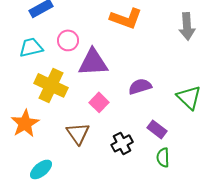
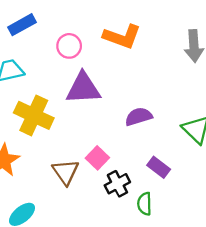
pink circle: (68, 40) -> (69, 46), moved
pink square: (99, 102) -> (97, 158), moved
green semicircle: (163, 157) -> (144, 204), moved

